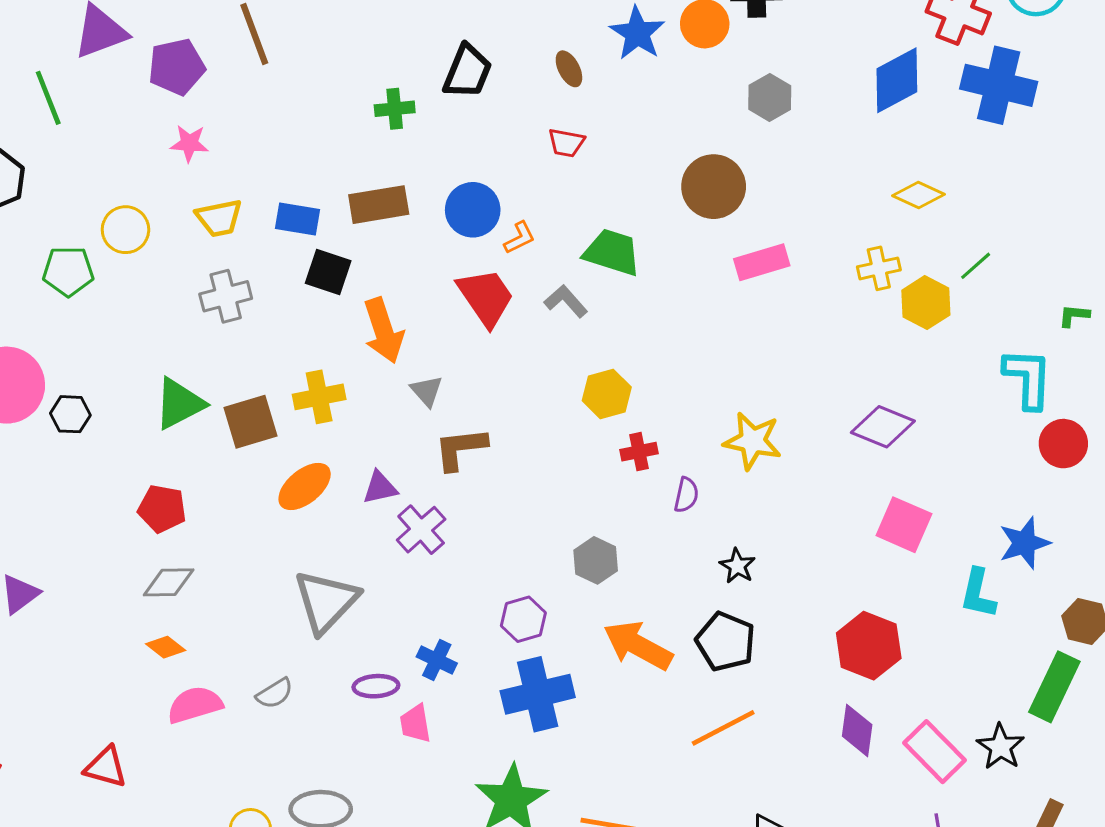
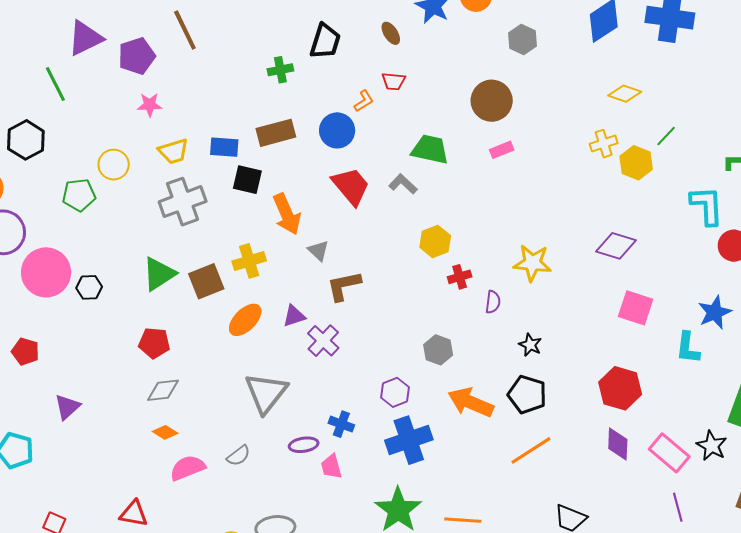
orange L-shape: (520, 238) -> (364, 101), moved
pink rectangle: (762, 262) -> (502, 150), moved, size x0.7
gray cross: (226, 296) -> (183, 202), size x1.4

